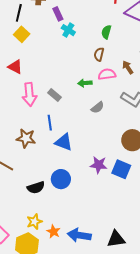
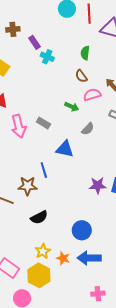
brown semicircle: (99, 54) -> (81, 76), turned -40
green arrow: (85, 83) -> (72, 107), turned -144
blue line: (50, 123) -> (44, 170), moved
brown star: (26, 138) -> (28, 186), moved
blue triangle: (64, 142) -> (65, 149), moved
blue circle: (61, 179) -> (82, 230), moved

